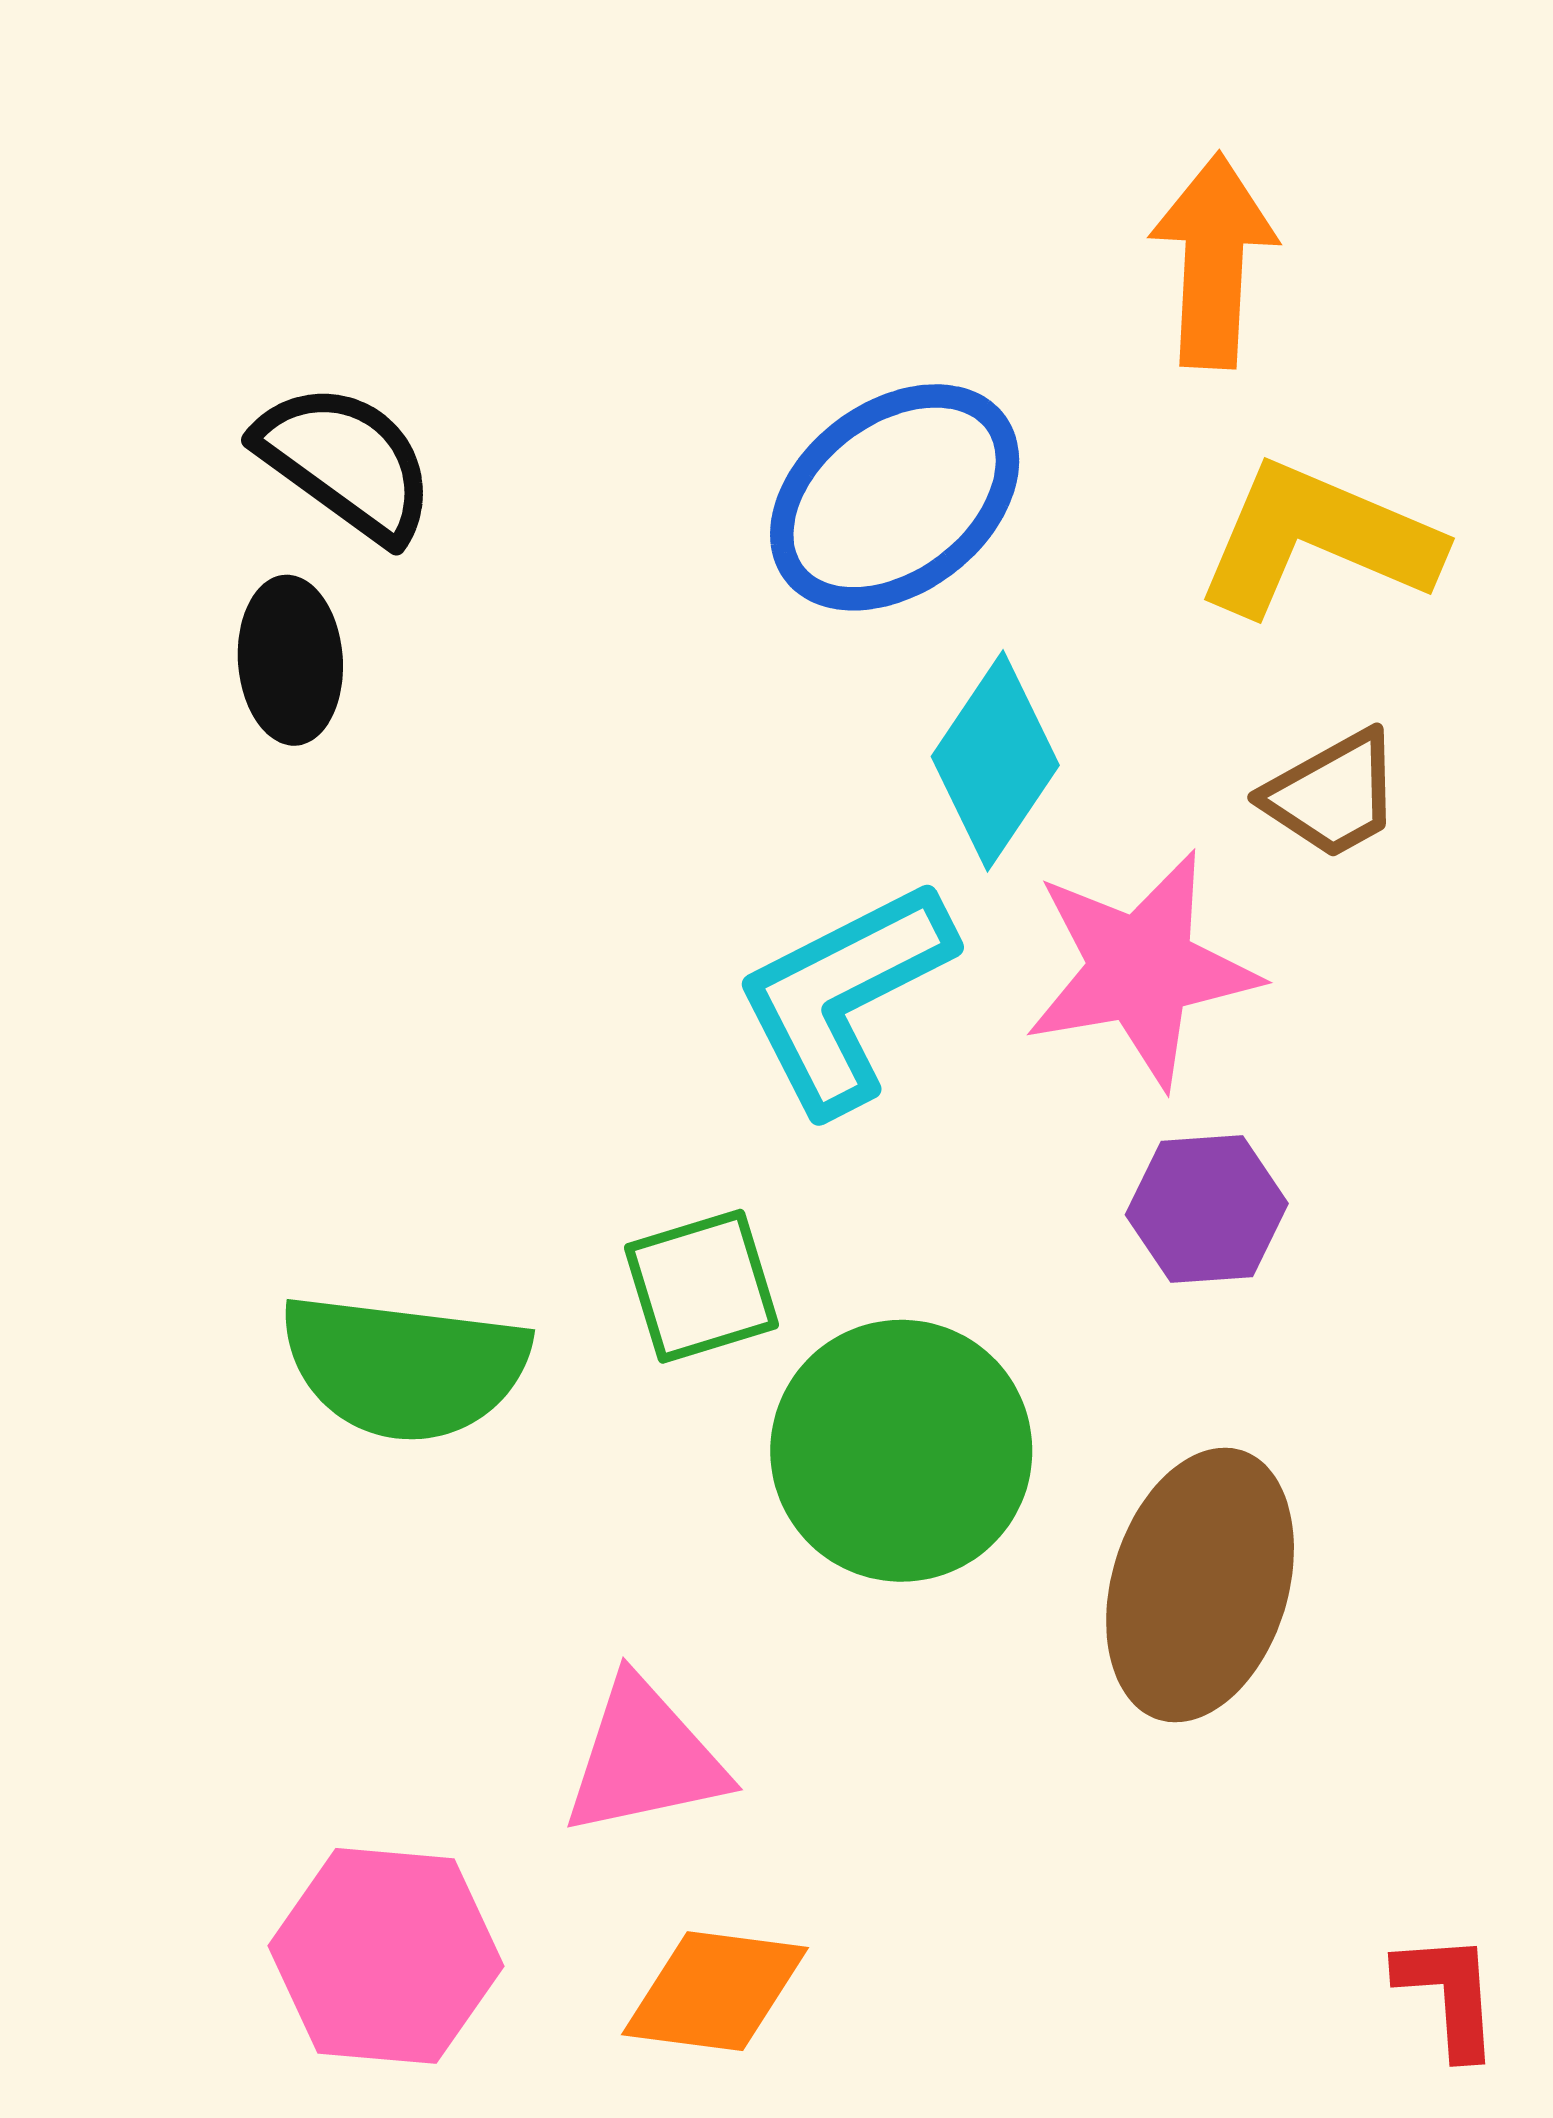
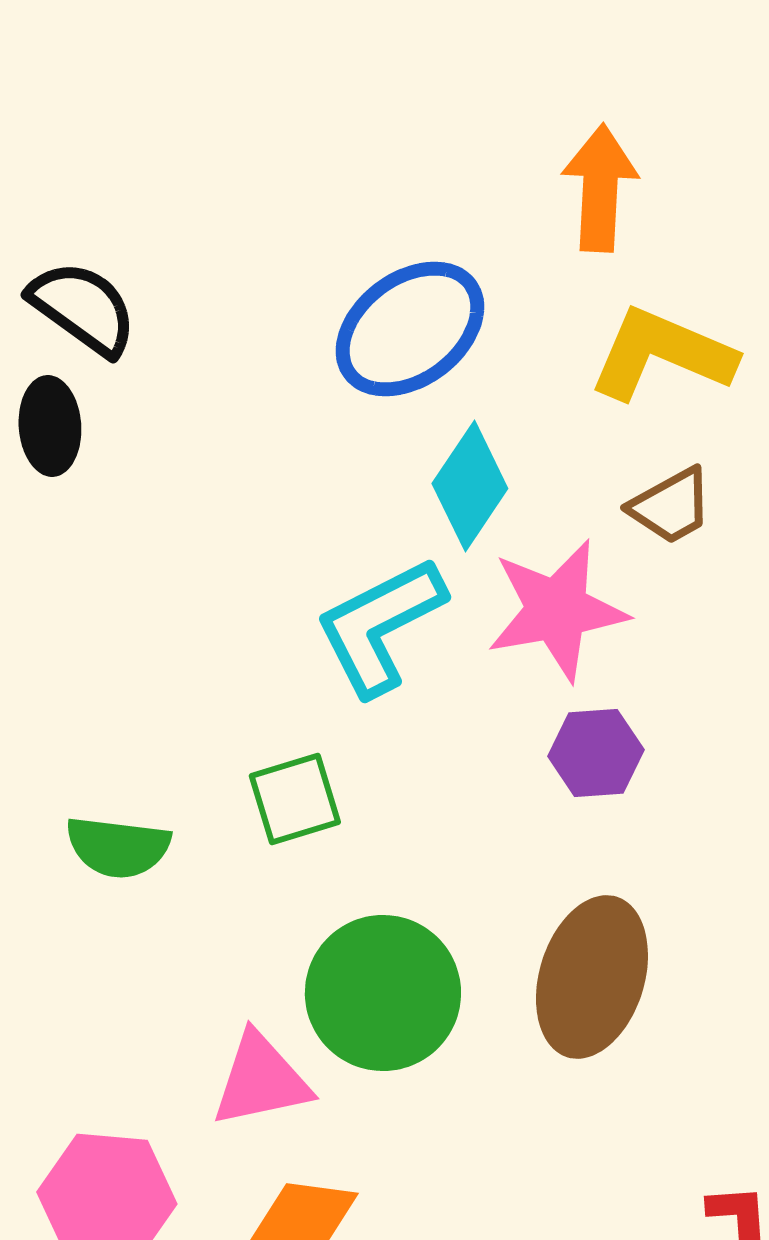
green semicircle: (404, 1367) -> (118, 847), size x0.7
green circle: (901, 1451) -> (383, 993), moved

